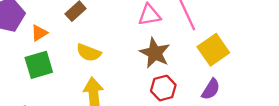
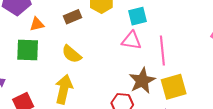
brown star: (155, 53) -> (142, 81), moved

